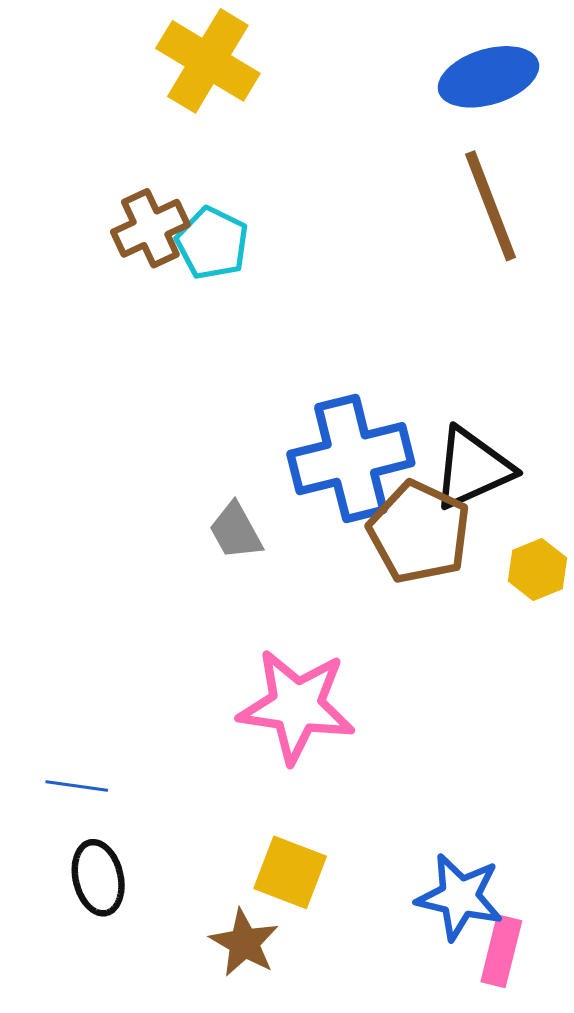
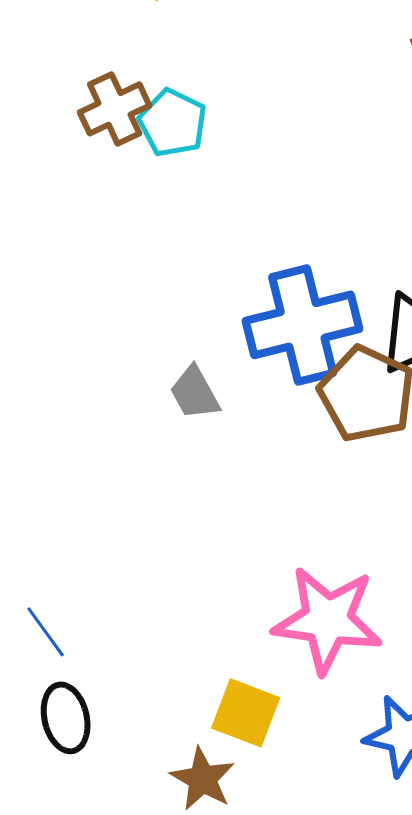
pink star: (296, 706) -> (328, 620), moved
blue line: (77, 786) -> (46, 632), turned 46

